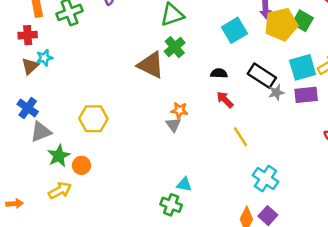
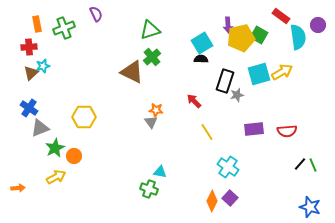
black semicircle: (219, 73) -> (201, 59), moved
black rectangle: (262, 76) -> (225, 81), turned 75
purple rectangle: (306, 95) -> (254, 129), moved

